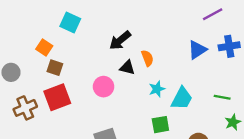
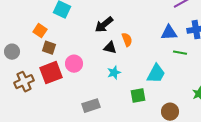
blue triangle: (197, 50) -> (169, 33), turned 30
pink circle: (104, 87) -> (74, 64), moved
cyan star: (157, 89) -> (114, 73), moved
green line: (222, 97) -> (180, 53), moved

